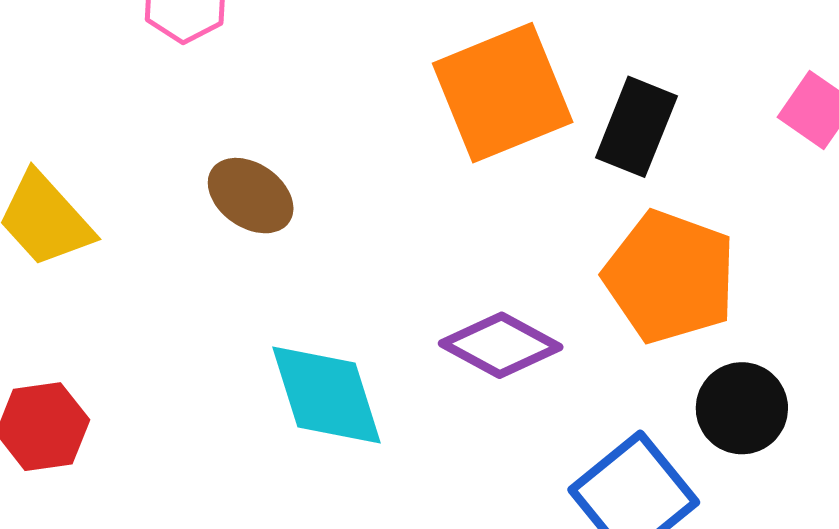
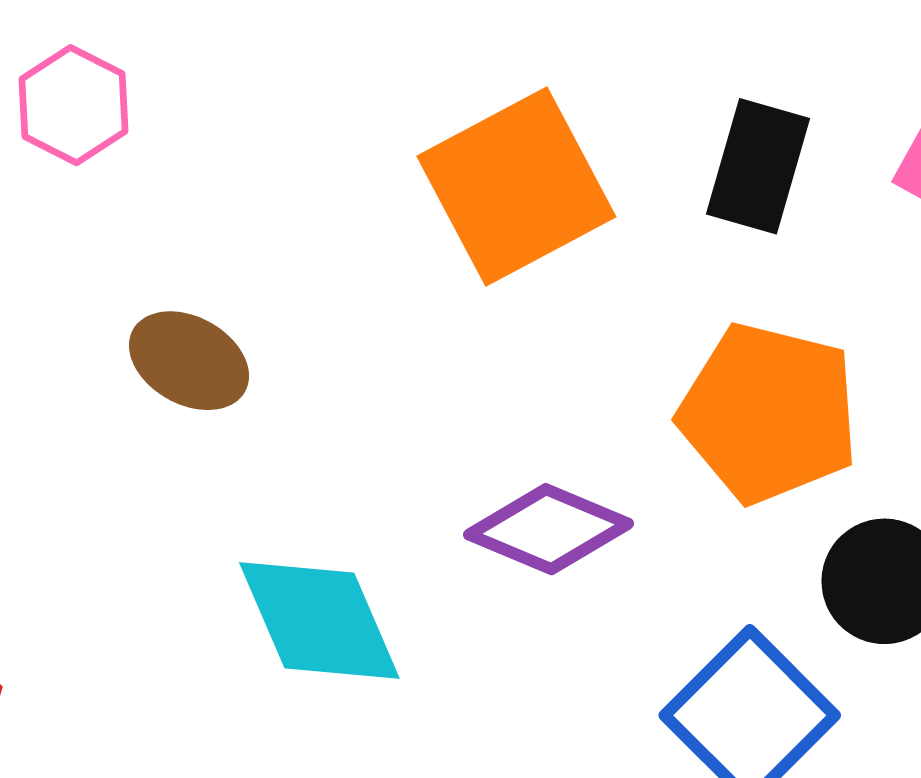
black rectangle: (636, 127) -> (758, 166), moved

